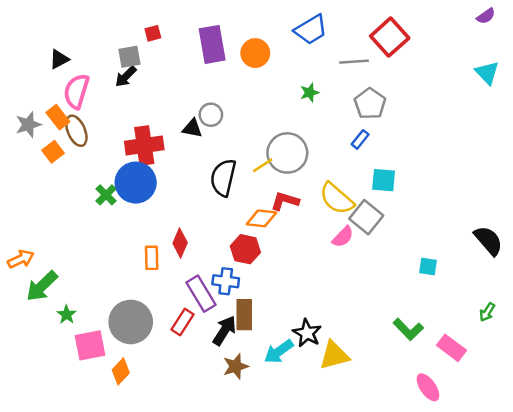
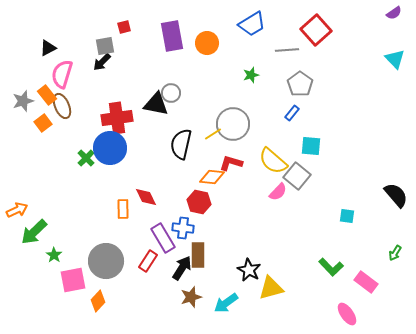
black triangle: (192, 128) -> (156, 104), size x1.5
red diamond: (180, 243) -> (146, 197), turned -50
cyan arrow: (279, 352) -> (226, 303), moved

